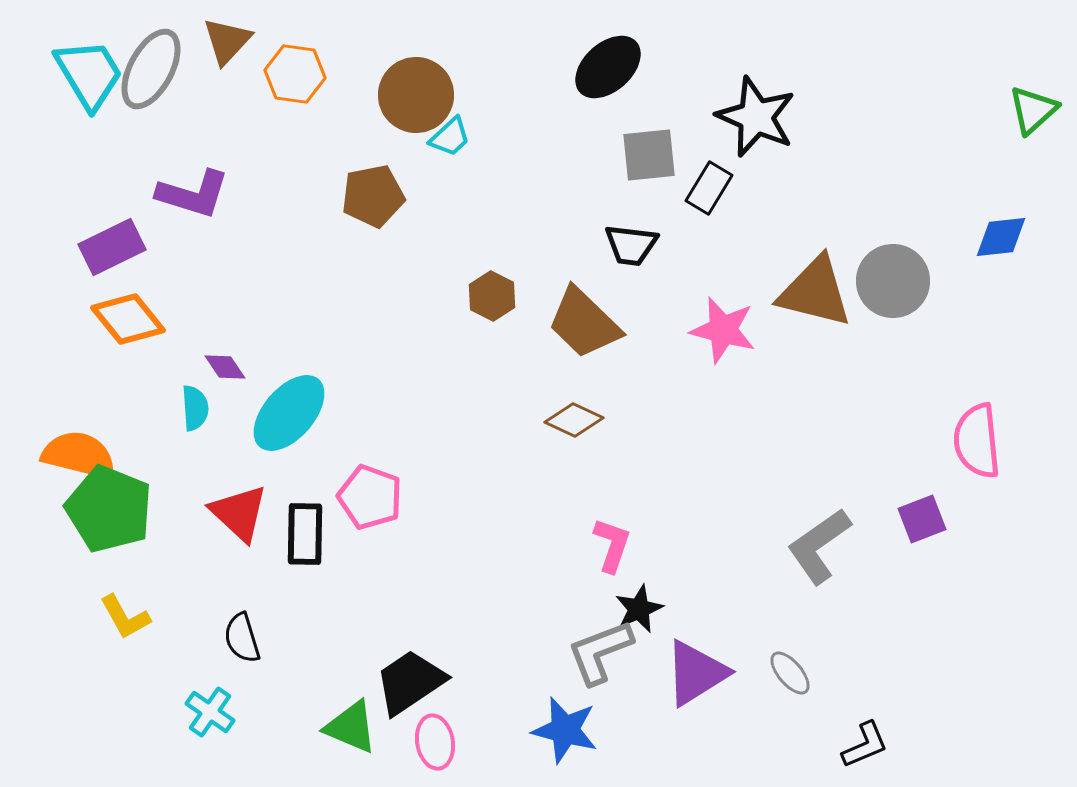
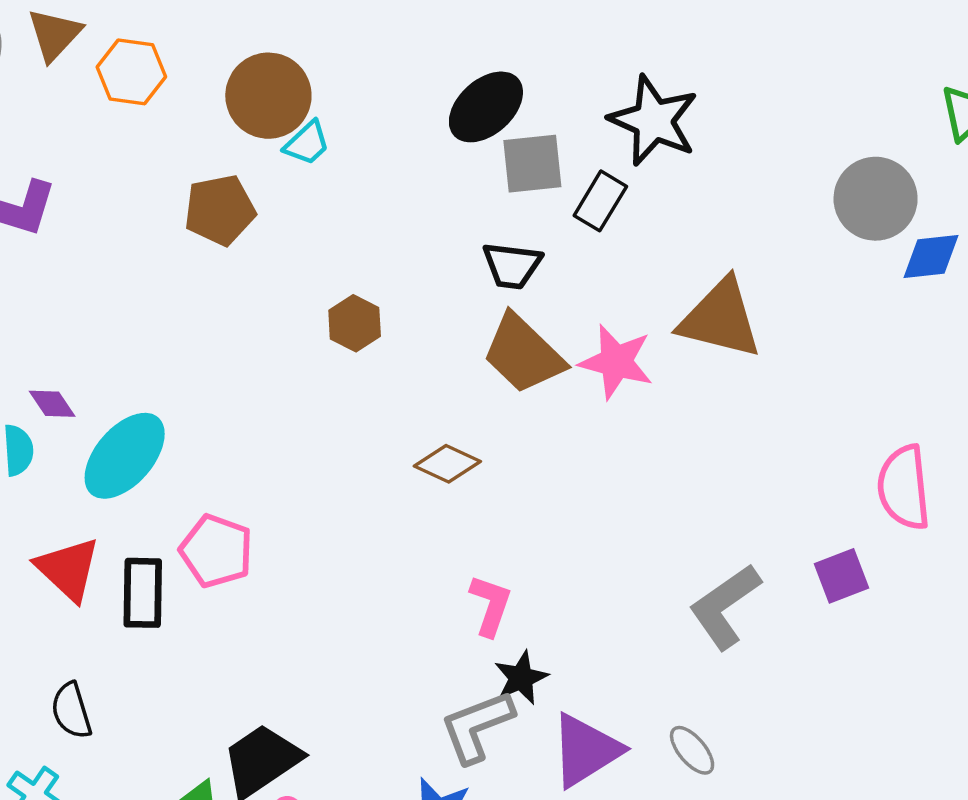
black ellipse: (608, 67) -> (486, 107), moved
gray circle: (893, 281) -> (876, 199), moved
brown trapezoid: (584, 323) -> (523, 354), moved

